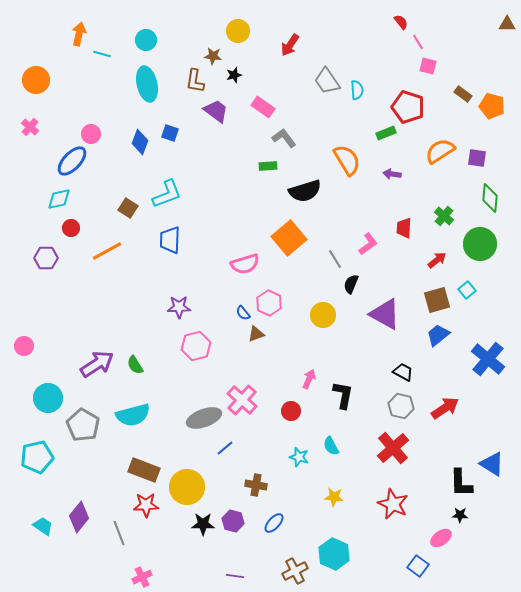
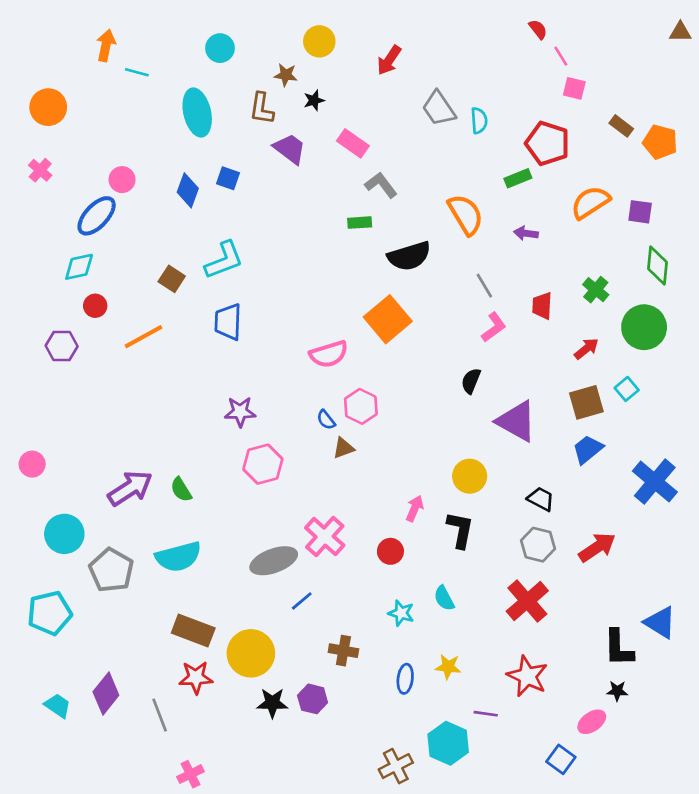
cyan circle: (146, 40) -> (220, 48), moved
gray line: (335, 259) -> (484, 286), moved
yellow circle: (323, 315) -> (470, 476), moved
blue ellipse: (274, 523) -> (405, 679), moved, turned -35
purple line: (235, 576) -> (486, 714), moved

